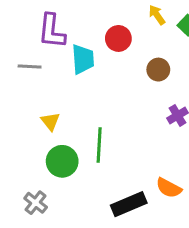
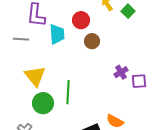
brown circle: (158, 70) -> (92, 41), moved
yellow triangle: (50, 121) -> (35, 76), size x1.6

